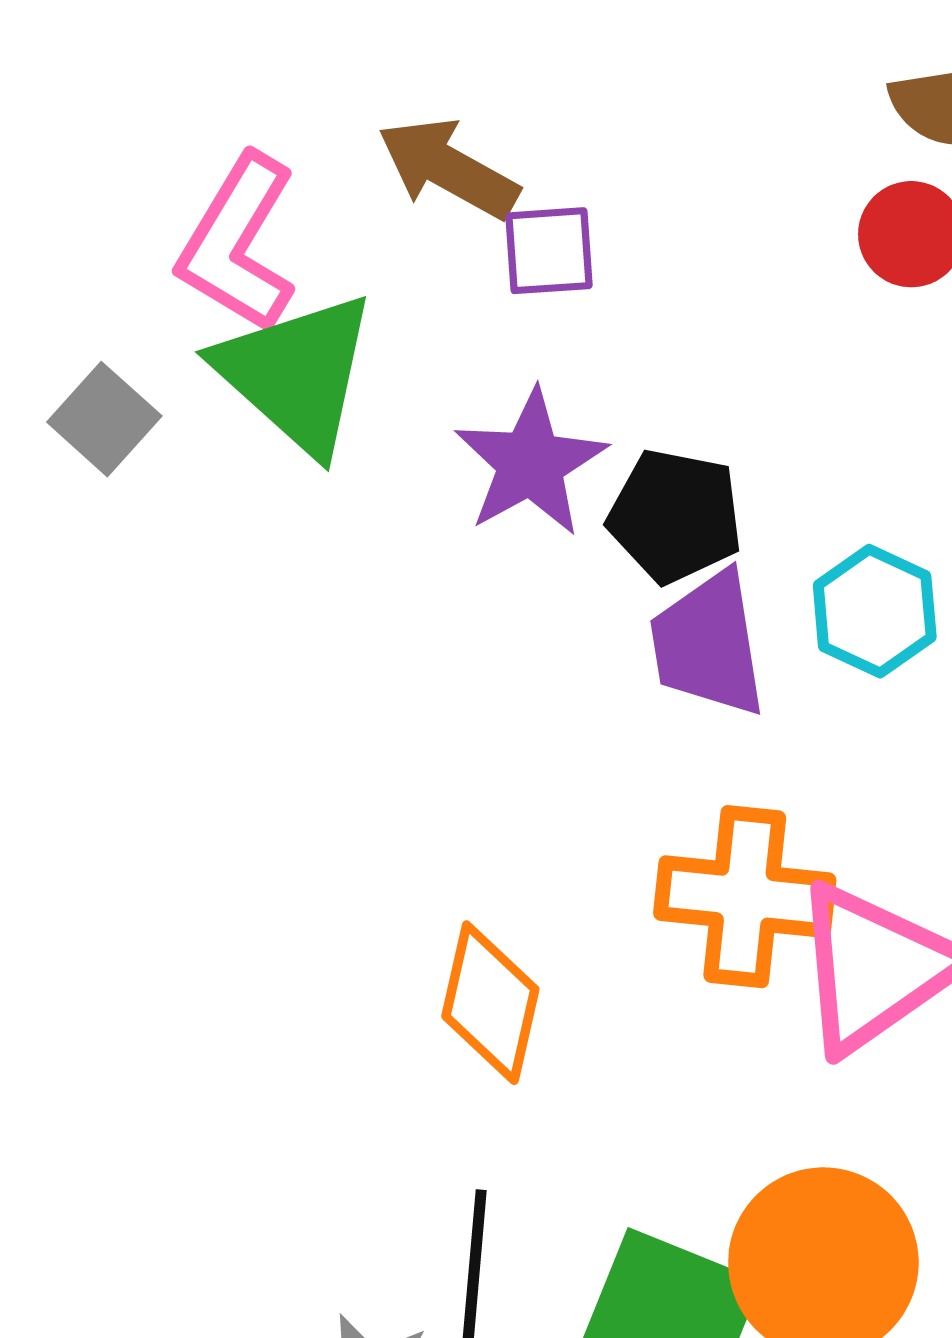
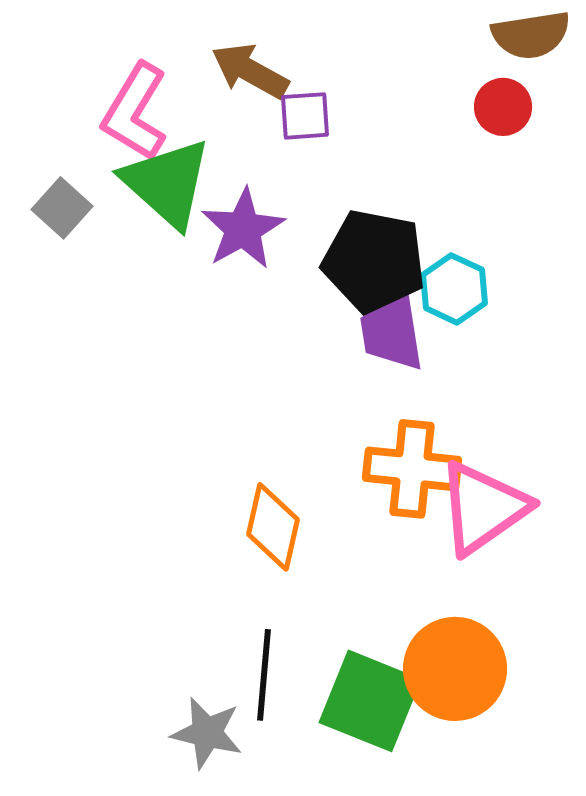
purple star: (531, 463) -> (243, 229), moved
black pentagon: (675, 516) -> (374, 261), size x1.4
cyan hexagon: (875, 611) -> (454, 289), moved

